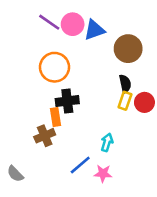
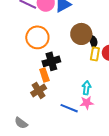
brown circle: (128, 49) -> (81, 34), moved
blue line: (80, 165) -> (69, 108), turned 72
pink star: (103, 173) -> (87, 103), moved

